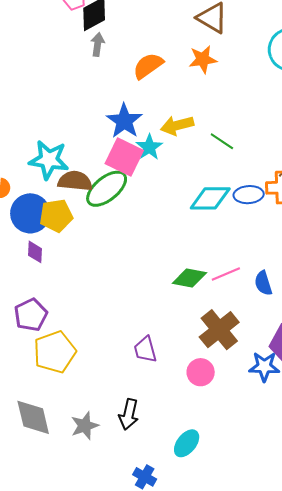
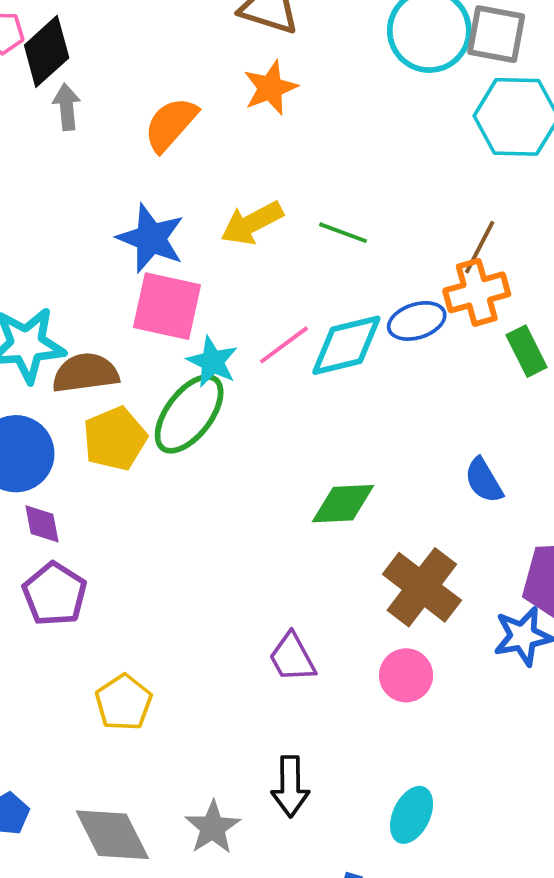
cyan star: (149, 147) -> (212, 362), moved
green ellipse: (107, 189) -> (189, 414), moved
yellow pentagon: (56, 216) -> (115, 439), moved
pink line: (226, 274) -> (284, 345), moved
purple pentagon: (31, 315) -> (55, 594), moved
yellow pentagon: (55, 352) -> (124, 702), size x0.7

